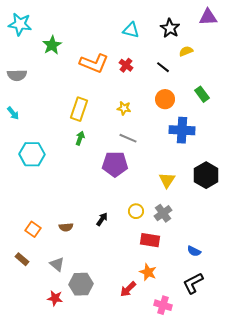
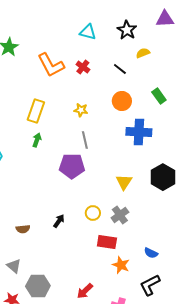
orange L-shape: (94, 63) -> (51, 65), turned 40
gray line: (128, 138) -> (85, 140), turned 54
orange star: (148, 272) -> (121, 265), moved

